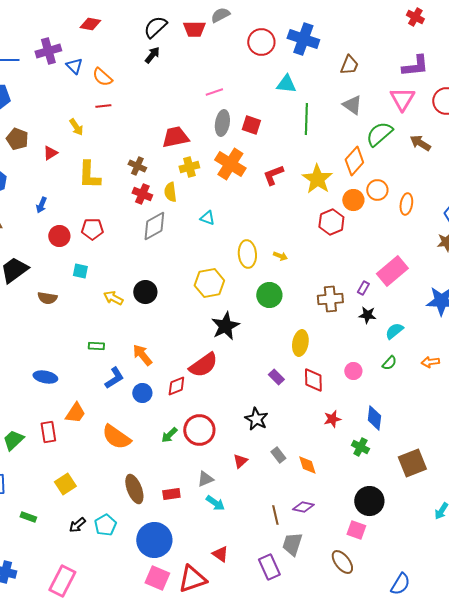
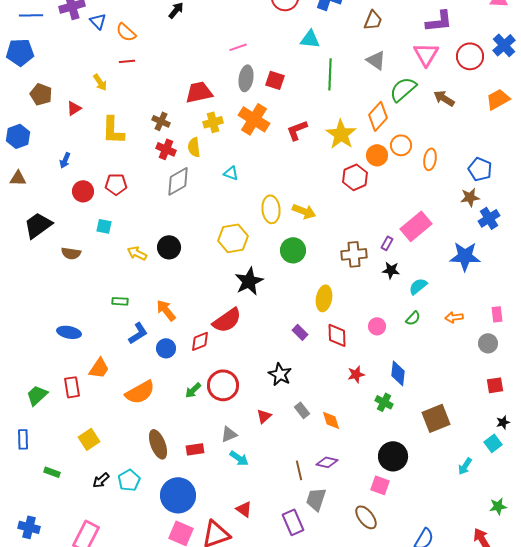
yellow arrow: (280, 256) -> (304, 211), size x1.6
orange semicircle: (116, 437) -> (140, 392), turned -64

